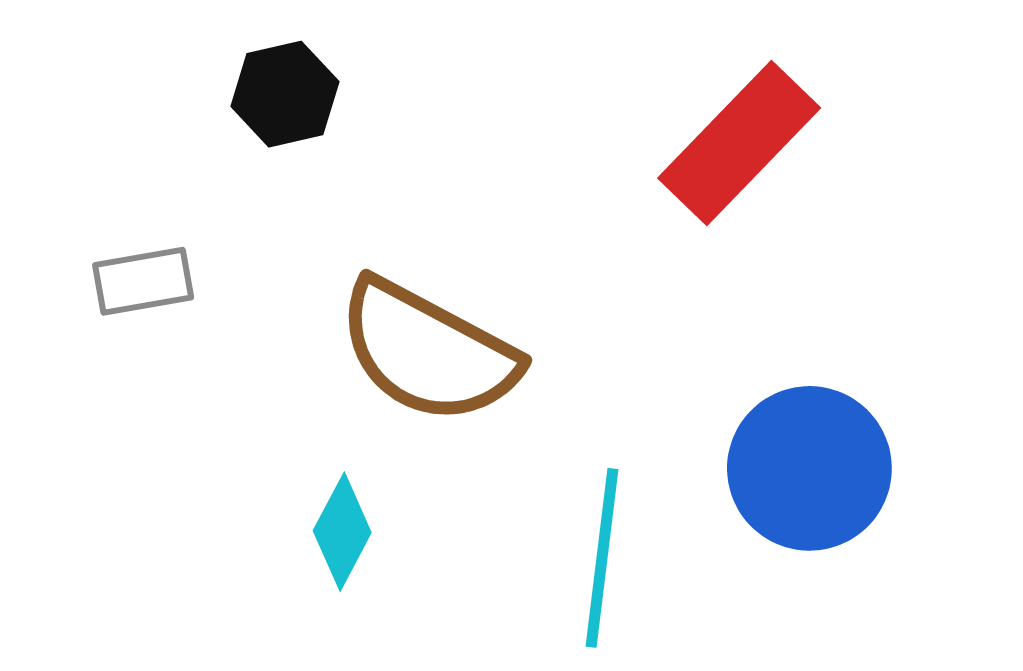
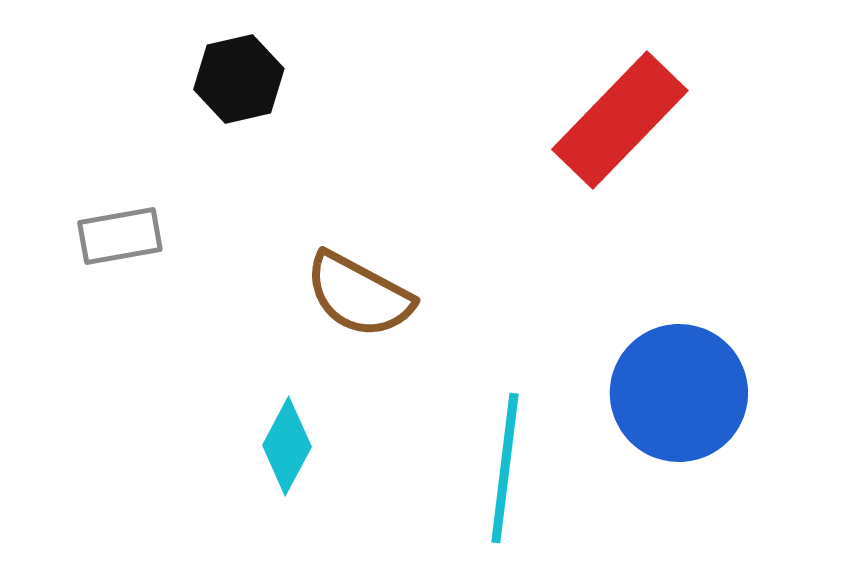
brown semicircle: (428, 352) -> (359, 295), size x0.7

